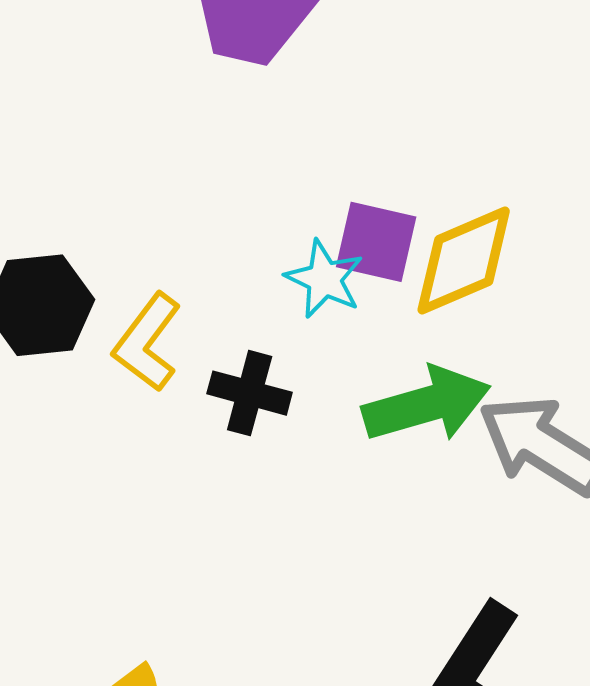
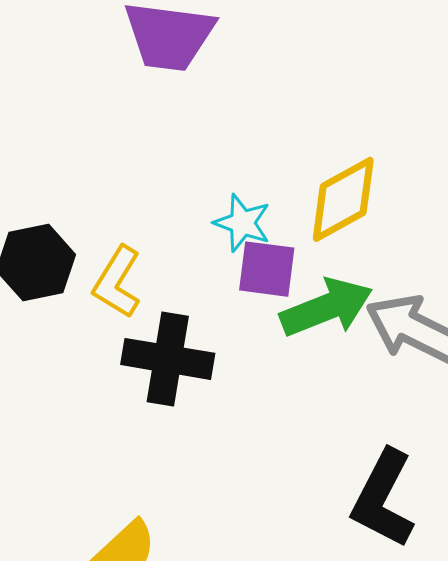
purple square: (376, 242) -> (267, 269), moved
black cross: (250, 393) -> (168, 359), moved, size x1.5

